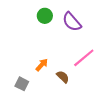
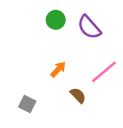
orange arrow: (42, 65) -> (58, 69), moved

